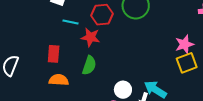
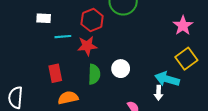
yellow square: (187, 63) -> (186, 59), moved
white circle: (123, 90) -> (121, 69), moved

